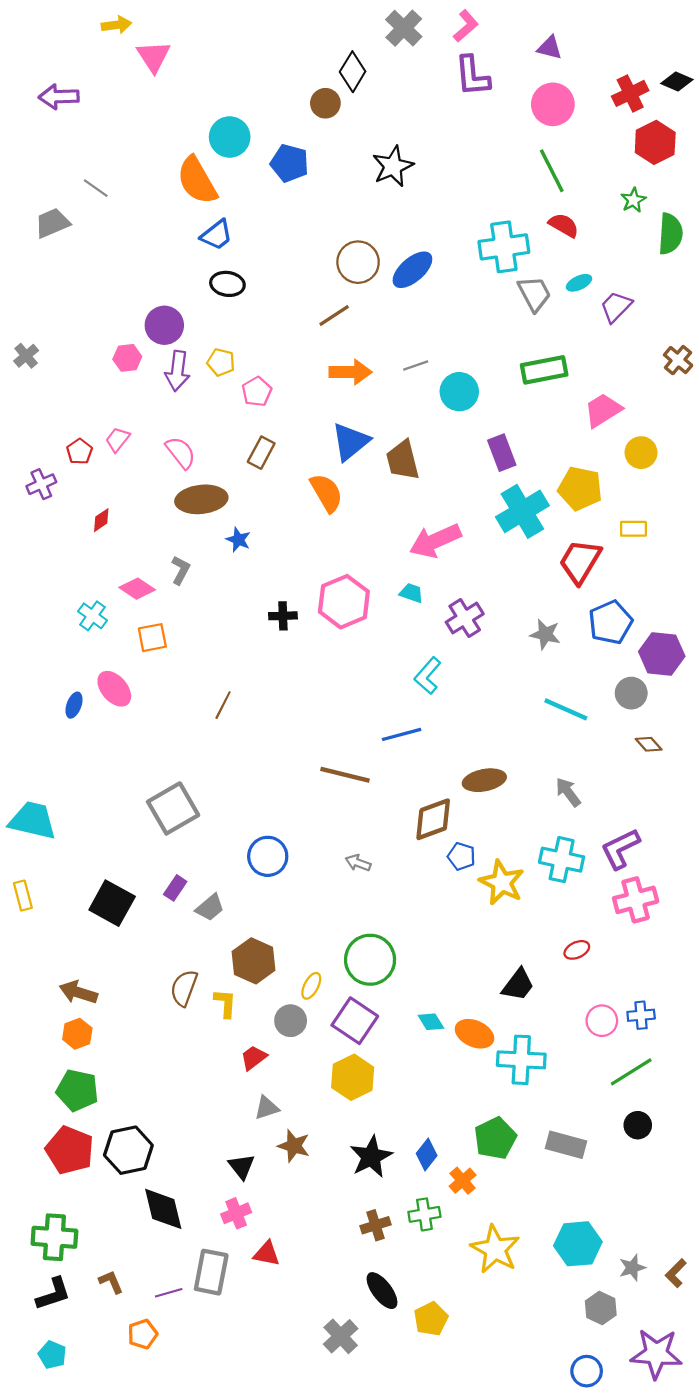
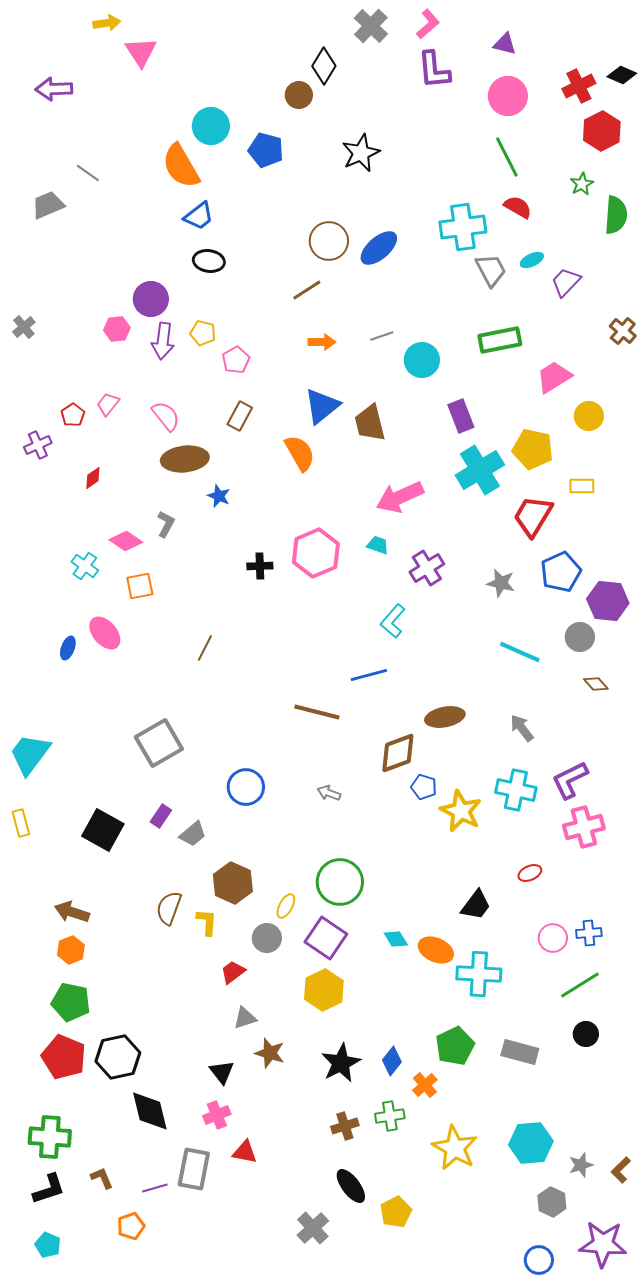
orange arrow: (350, 372) -> (322, 342), size x0.7
cyan trapezoid: (33, 820) -> (30, 754), turned -66

